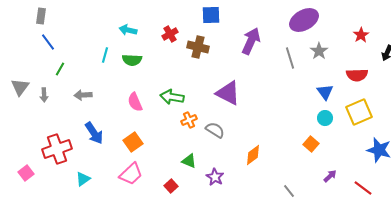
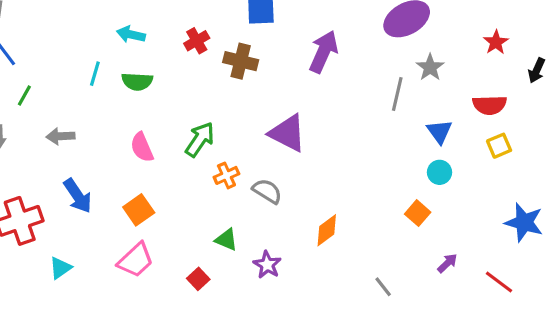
gray line: (290, 58) -> (397, 94), moved, turned 30
green arrow: (172, 97) -> (200, 139), turned 115
yellow square: (359, 112) -> (499, 146), moved, size x0.6

